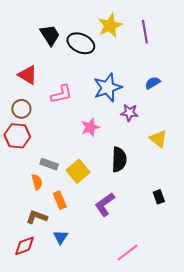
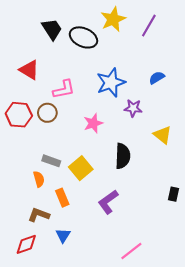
purple line: (145, 32) -> (149, 26), turned 40
brown circle: (21, 109) -> (47, 113), moved
red hexagon: (17, 136) -> (19, 115), moved
black rectangle: (159, 197) -> (173, 194), moved, turned 32

